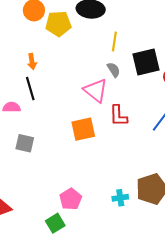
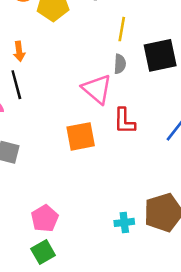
gray semicircle: (114, 70) -> (120, 64), turned 35
pink pentagon: (71, 199) -> (45, 218), moved

